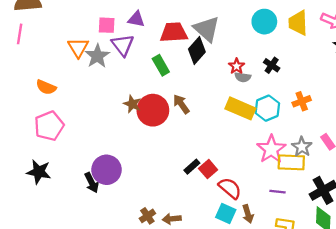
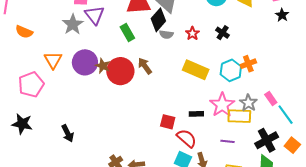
orange triangle: (78, 48) -> (53, 60), moved
gray semicircle: (243, 77) -> (166, 34), moved
orange semicircle: (46, 87) -> (24, 32), moved
cyan hexagon: (267, 108) -> (231, 70), moved
black rectangle: (192, 167) -> (196, 114), moved, turned 40
red square: (208, 169) -> (168, 122), turned -35
purple circle: (107, 170) -> (85, 62), moved

